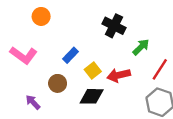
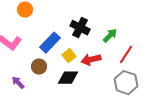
black cross: (114, 26) -> (80, 28), moved
blue rectangle: (70, 55) -> (50, 43), size x1.5

